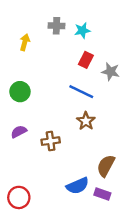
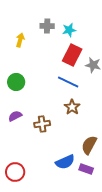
red rectangle: (86, 60) -> (72, 55), size x1.5

